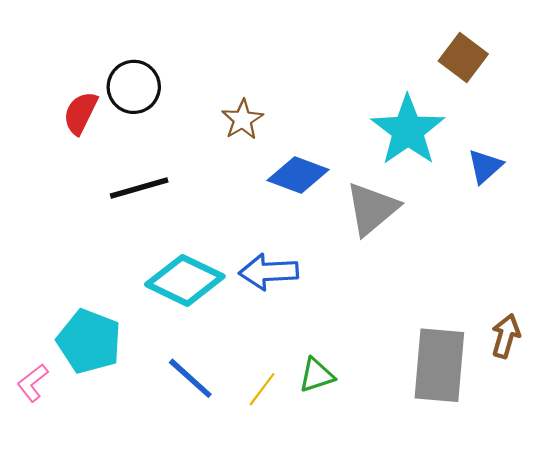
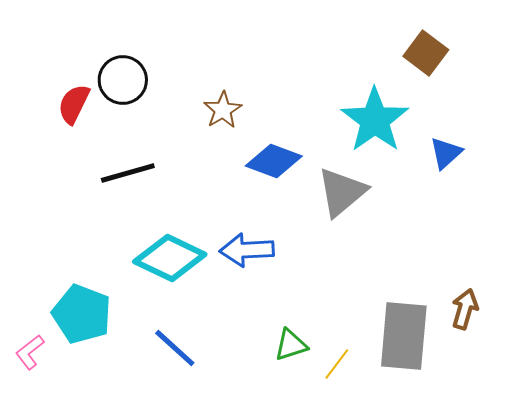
yellow line: (262, 389) -> (337, 364), moved

